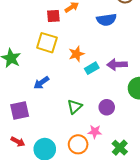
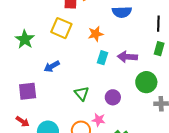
orange star: (76, 54) -> (96, 34), moved
cyan rectangle: (92, 68) -> (102, 58), turned -48
green triangle: (75, 107) -> (82, 93), turned -35

